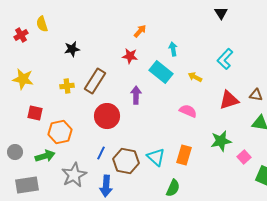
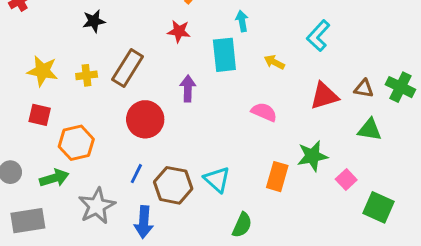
cyan rectangle: (161, 72) -> (224, 55), turned 45
yellow star: (23, 79) -> (43, 71), moved
orange rectangle: (184, 155) -> (277, 177), moved

